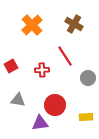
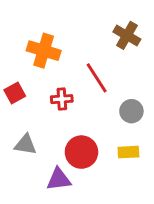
brown cross: (74, 24) -> (127, 35), moved
orange cross: (32, 25) -> (44, 51), moved, turned -30
yellow rectangle: (86, 117) -> (128, 152), moved

